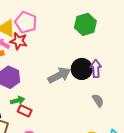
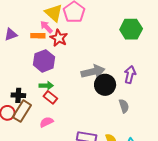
red star: (19, 41) -> (59, 38), moved
black circle: (82, 69) -> (105, 85), moved

